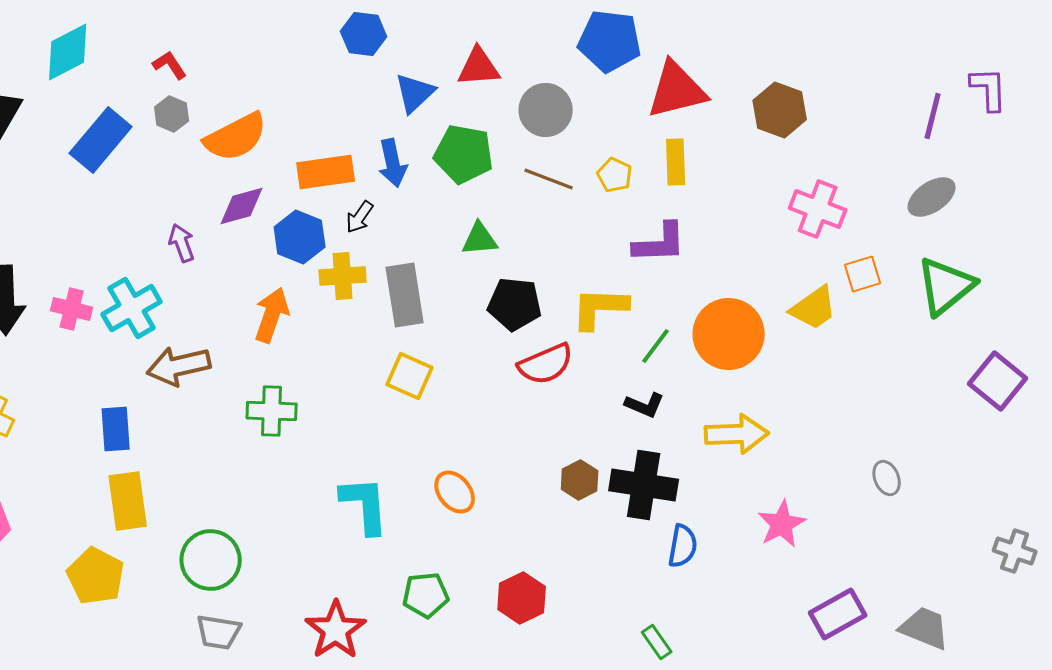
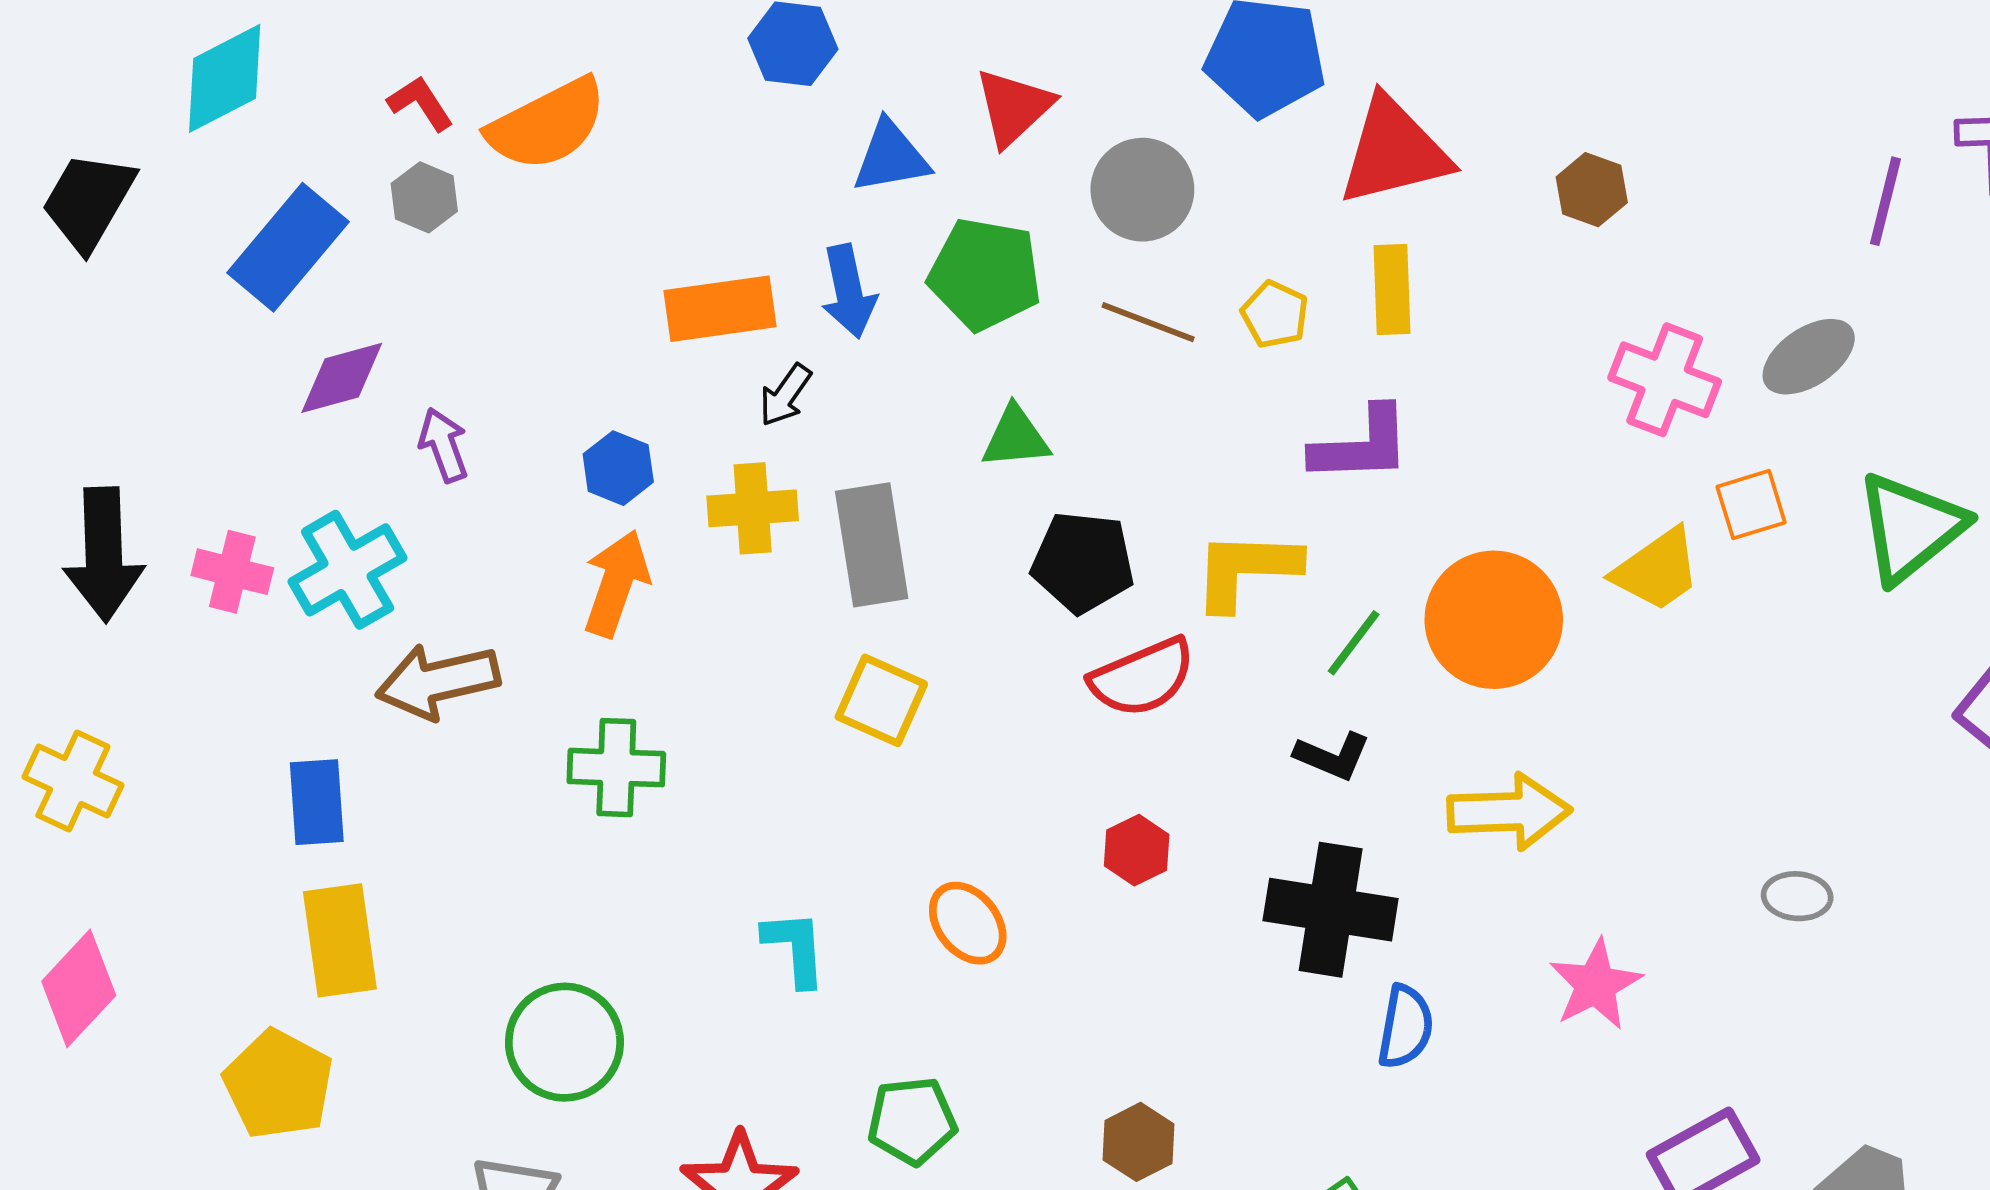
red triangle: (479, 67) -> (1014, 107), turned -39
blue triangle: (415, 93) -> (891, 157), turned 33
brown hexagon: (780, 110) -> (1592, 190), size x0.7
orange semicircle: (236, 137) -> (547, 124), moved
gray ellipse: (932, 197) -> (1809, 357), moved
purple diamond: (242, 206) -> (342, 378), moved
blue hexagon: (300, 237) -> (618, 468), moved, size x0.7
gray ellipse: (887, 478) -> (1797, 896), turned -64
brown hexagon: (580, 480) -> (1139, 1142), moved
cyan L-shape: (365, 505) -> (795, 948), size x0.7
green circle: (211, 560) -> (564, 1042), moved
red hexagon: (522, 598) -> (1137, 850), moved, size x0.7

